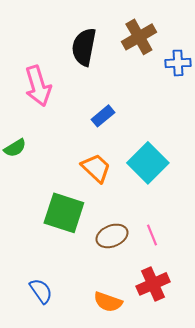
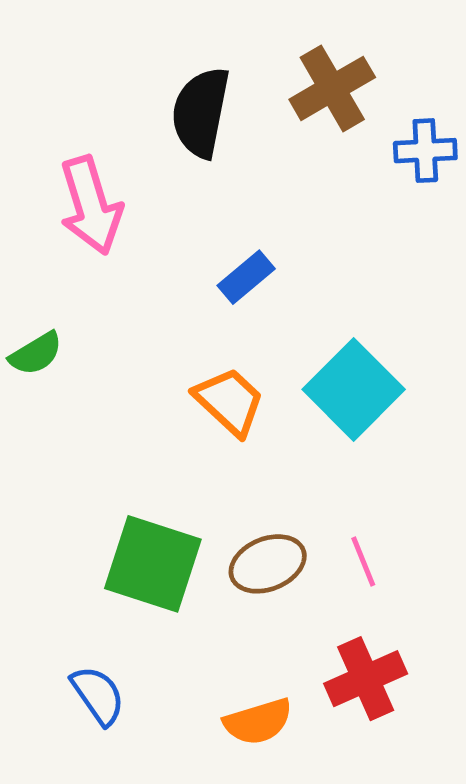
green square: (64, 213) -> (153, 564), moved
orange semicircle: (108, 302) -> (258, 722), turned -36

